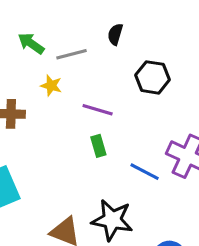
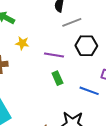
gray line: (72, 54) -> (72, 22), moved
black hexagon: (153, 77) -> (86, 46), moved

